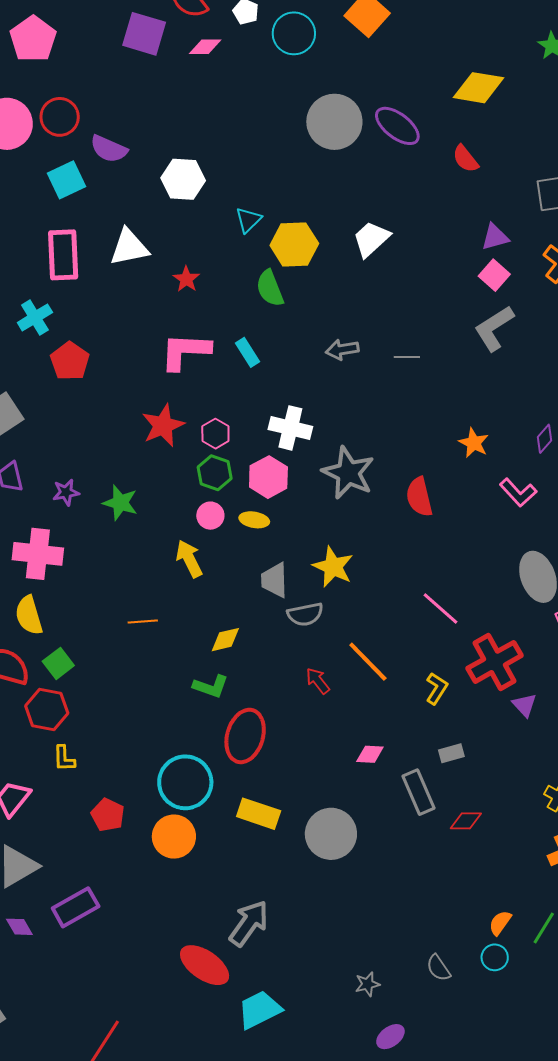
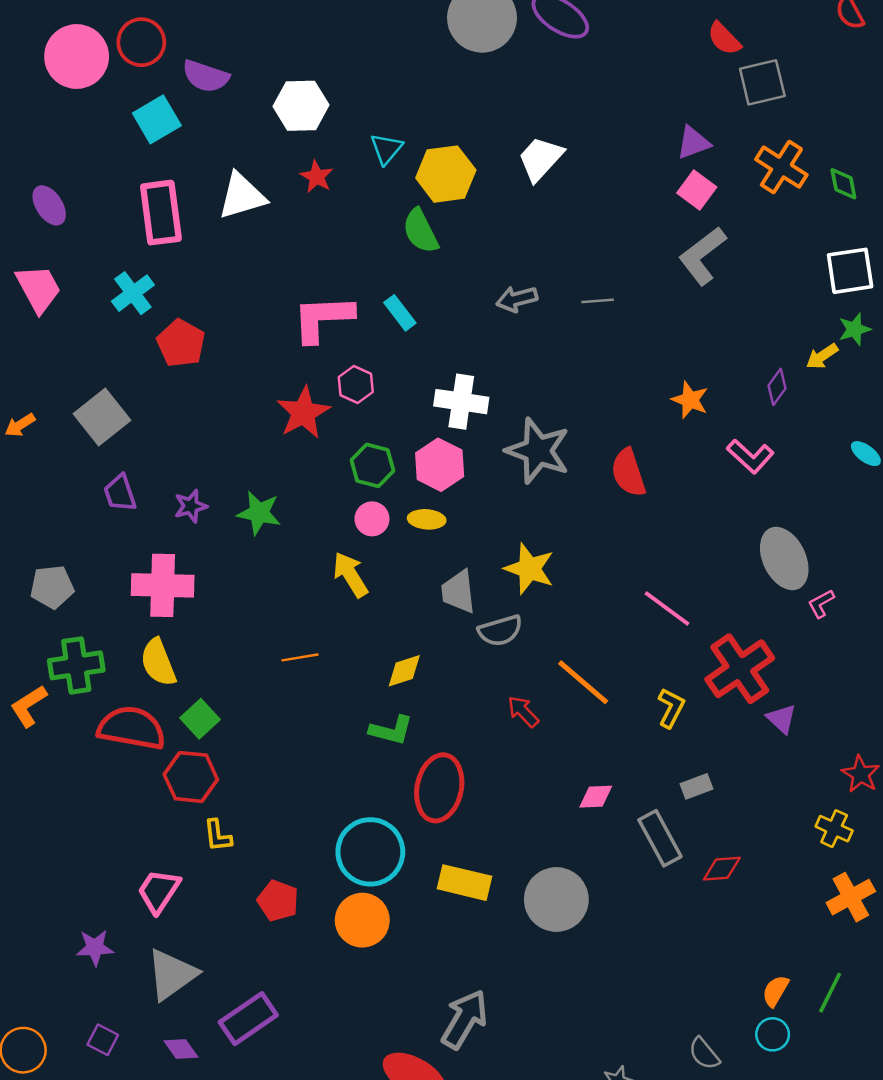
red semicircle: (465, 159) -> (724, 39), moved
red star: (186, 279) -> (317, 177), moved
pink hexagon: (215, 434) -> (356, 385), moved

